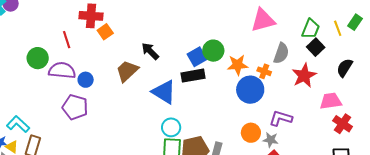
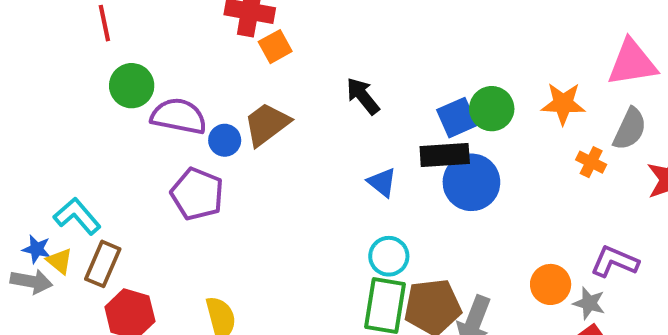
pink triangle: (263, 20) -> (632, 63), moved
red line: (67, 40) -> (104, 23), moved
orange star: (238, 65) -> (563, 104), moved
brown trapezoid: (127, 71) -> (267, 124), moved
blue circle: (250, 90) -> (471, 182), moved
blue triangle: (164, 92) -> (382, 182), size x0.6

